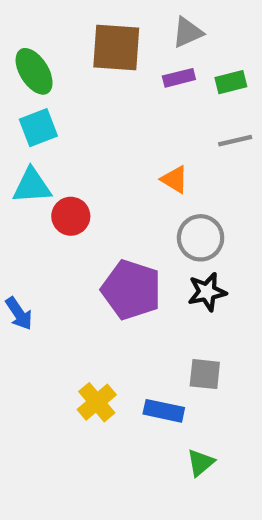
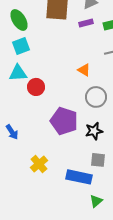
black star: (207, 292) -> (94, 131), moved
yellow cross: (97, 402) -> (39, 164), moved
blue rectangle: (164, 411) -> (79, 177), size x1.4

